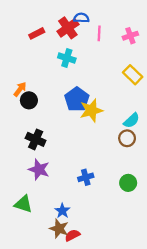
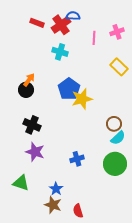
red rectangle: (37, 33) -> (37, 23), moved, turned 48
pink line: (99, 33) -> (94, 38), moved
orange arrow: (20, 89) -> (29, 80), moved
cyan semicircle: (131, 120) -> (118, 138), moved
green circle: (128, 183) -> (115, 164), size x1.5
red semicircle: (72, 235) -> (78, 211), moved, turned -80

